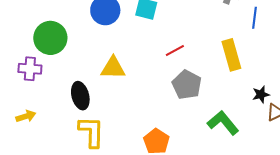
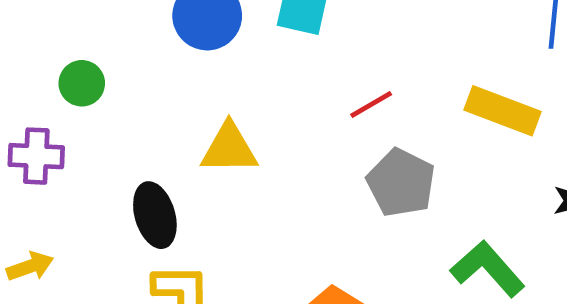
green circle: (50, 38) -> (82, 83), size x0.6
yellow rectangle: (231, 55) -> (503, 111), turned -52

